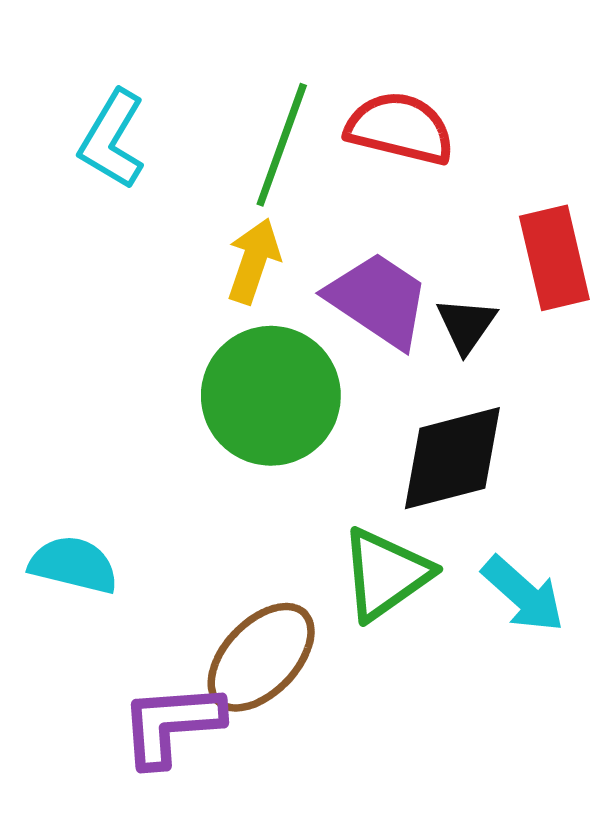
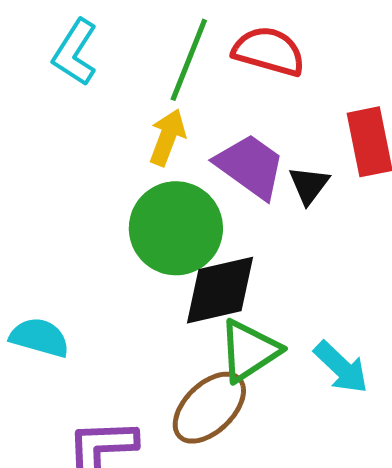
black diamond: (452, 458) -> (220, 290), moved
brown ellipse: (261, 657) -> (209, 408), moved

